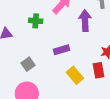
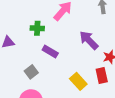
purple arrow: (85, 21) -> (89, 40), moved, turned -40
purple rectangle: (62, 50) -> (50, 52), moved, turned 49

